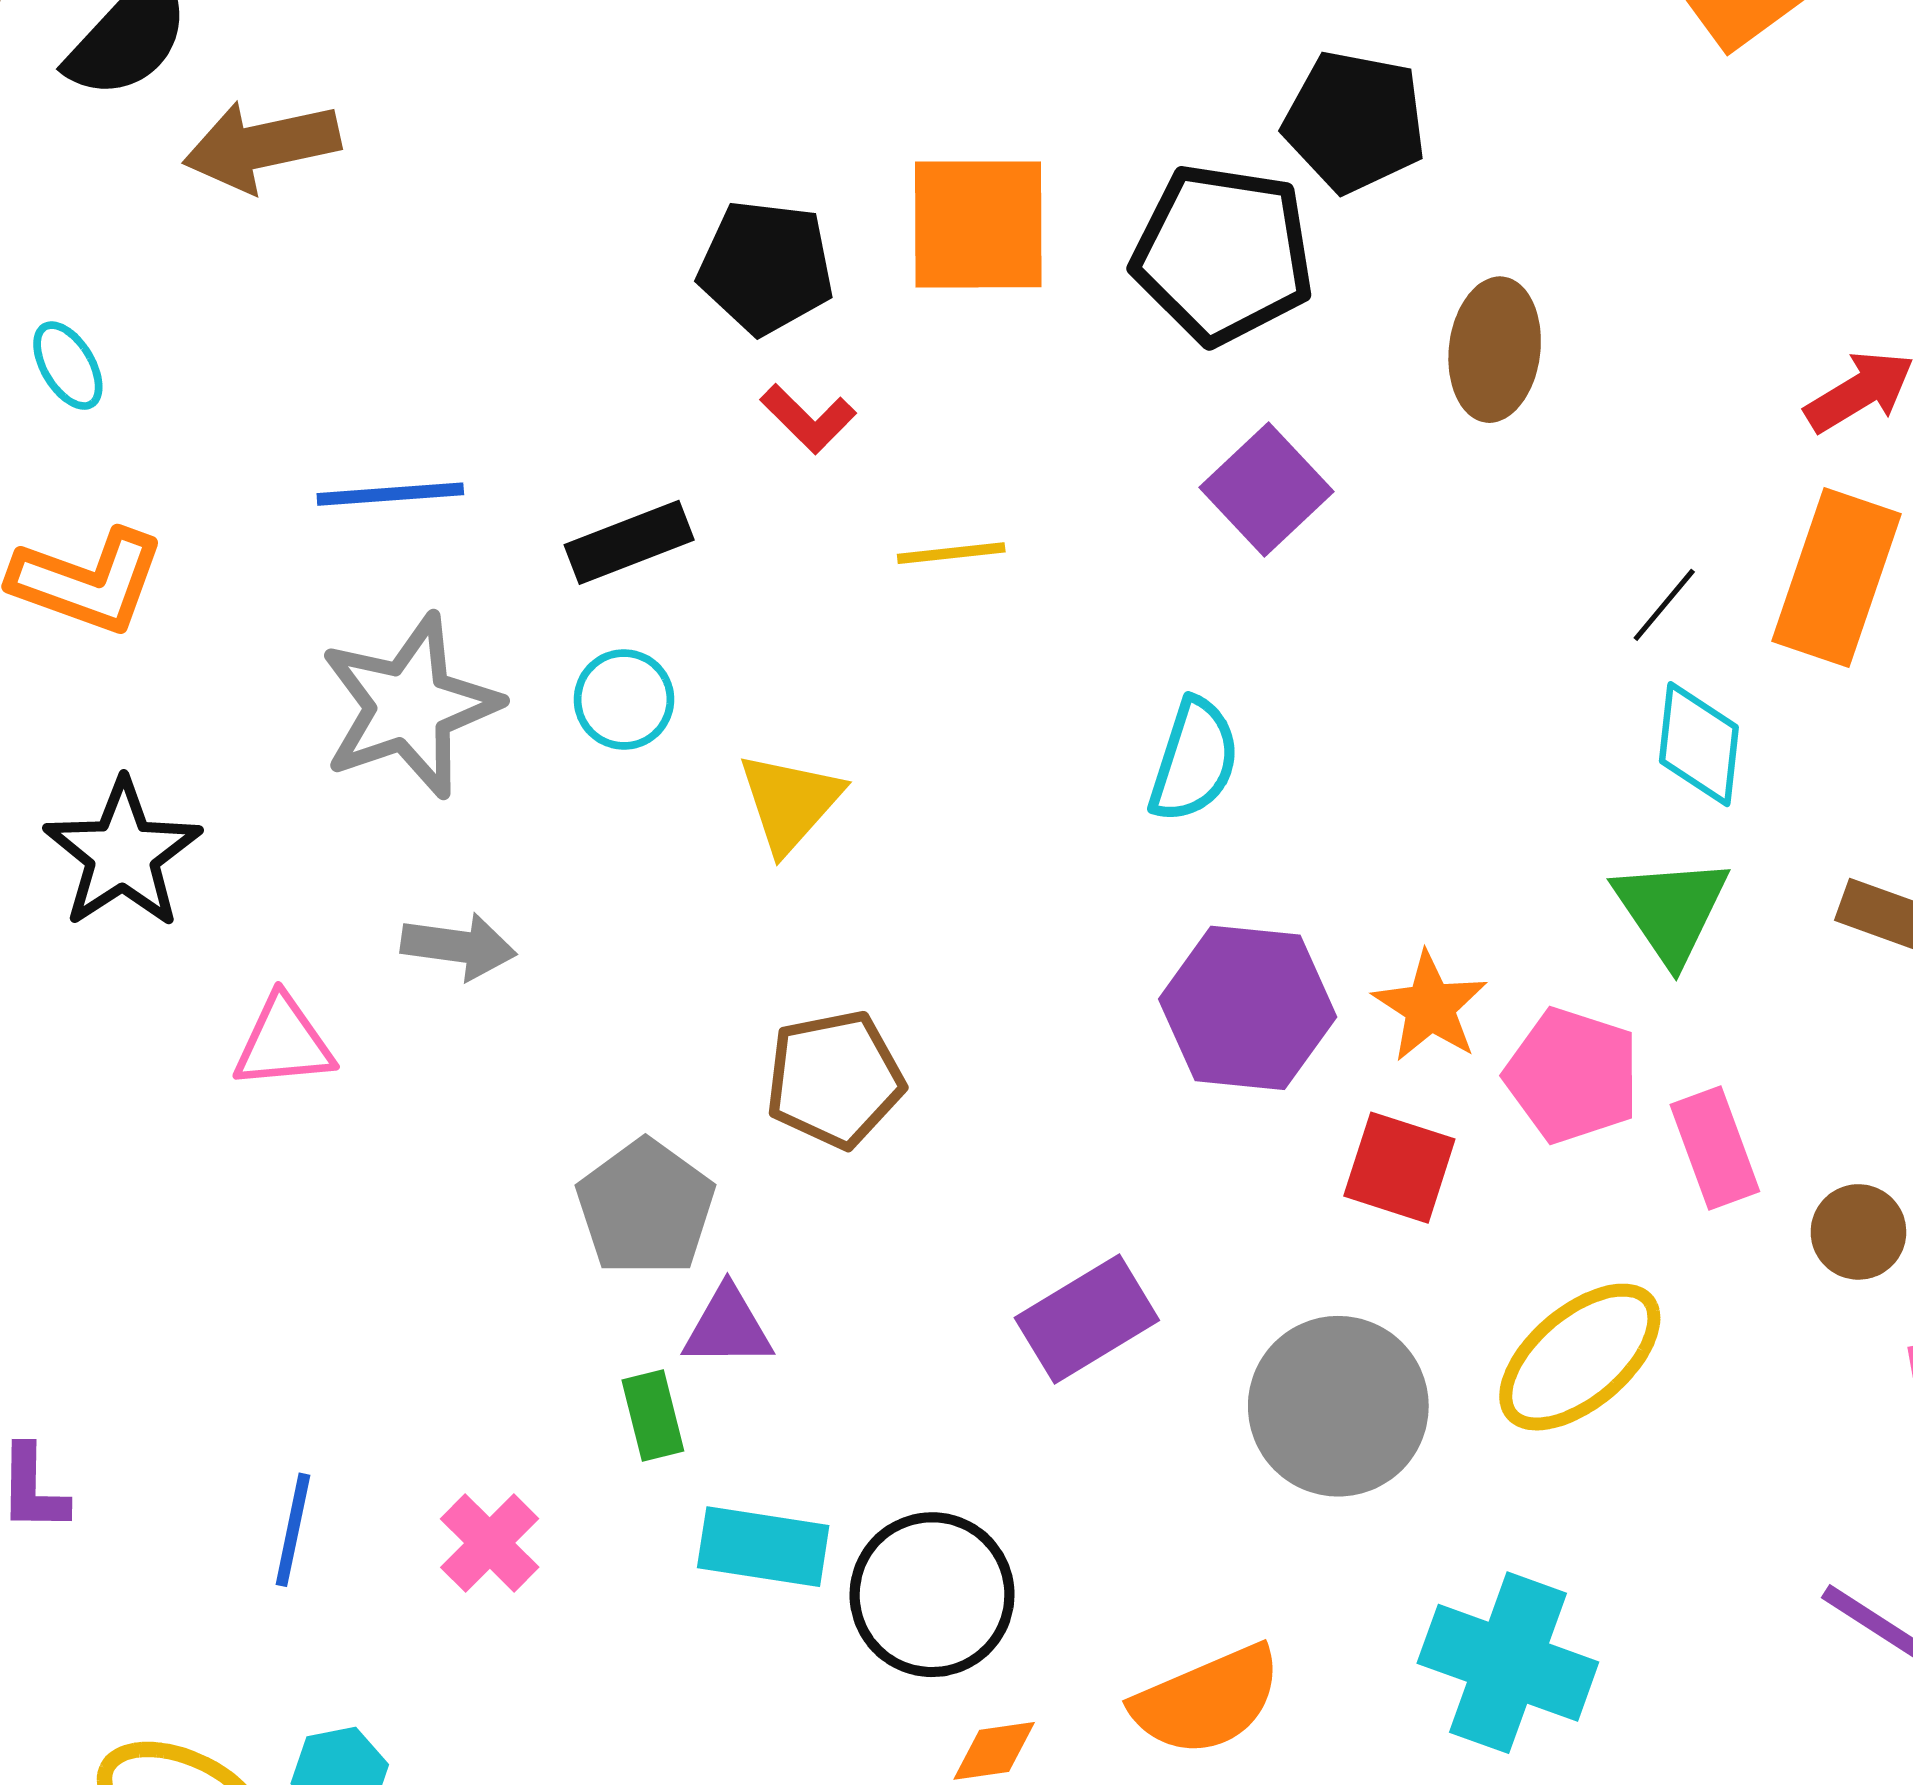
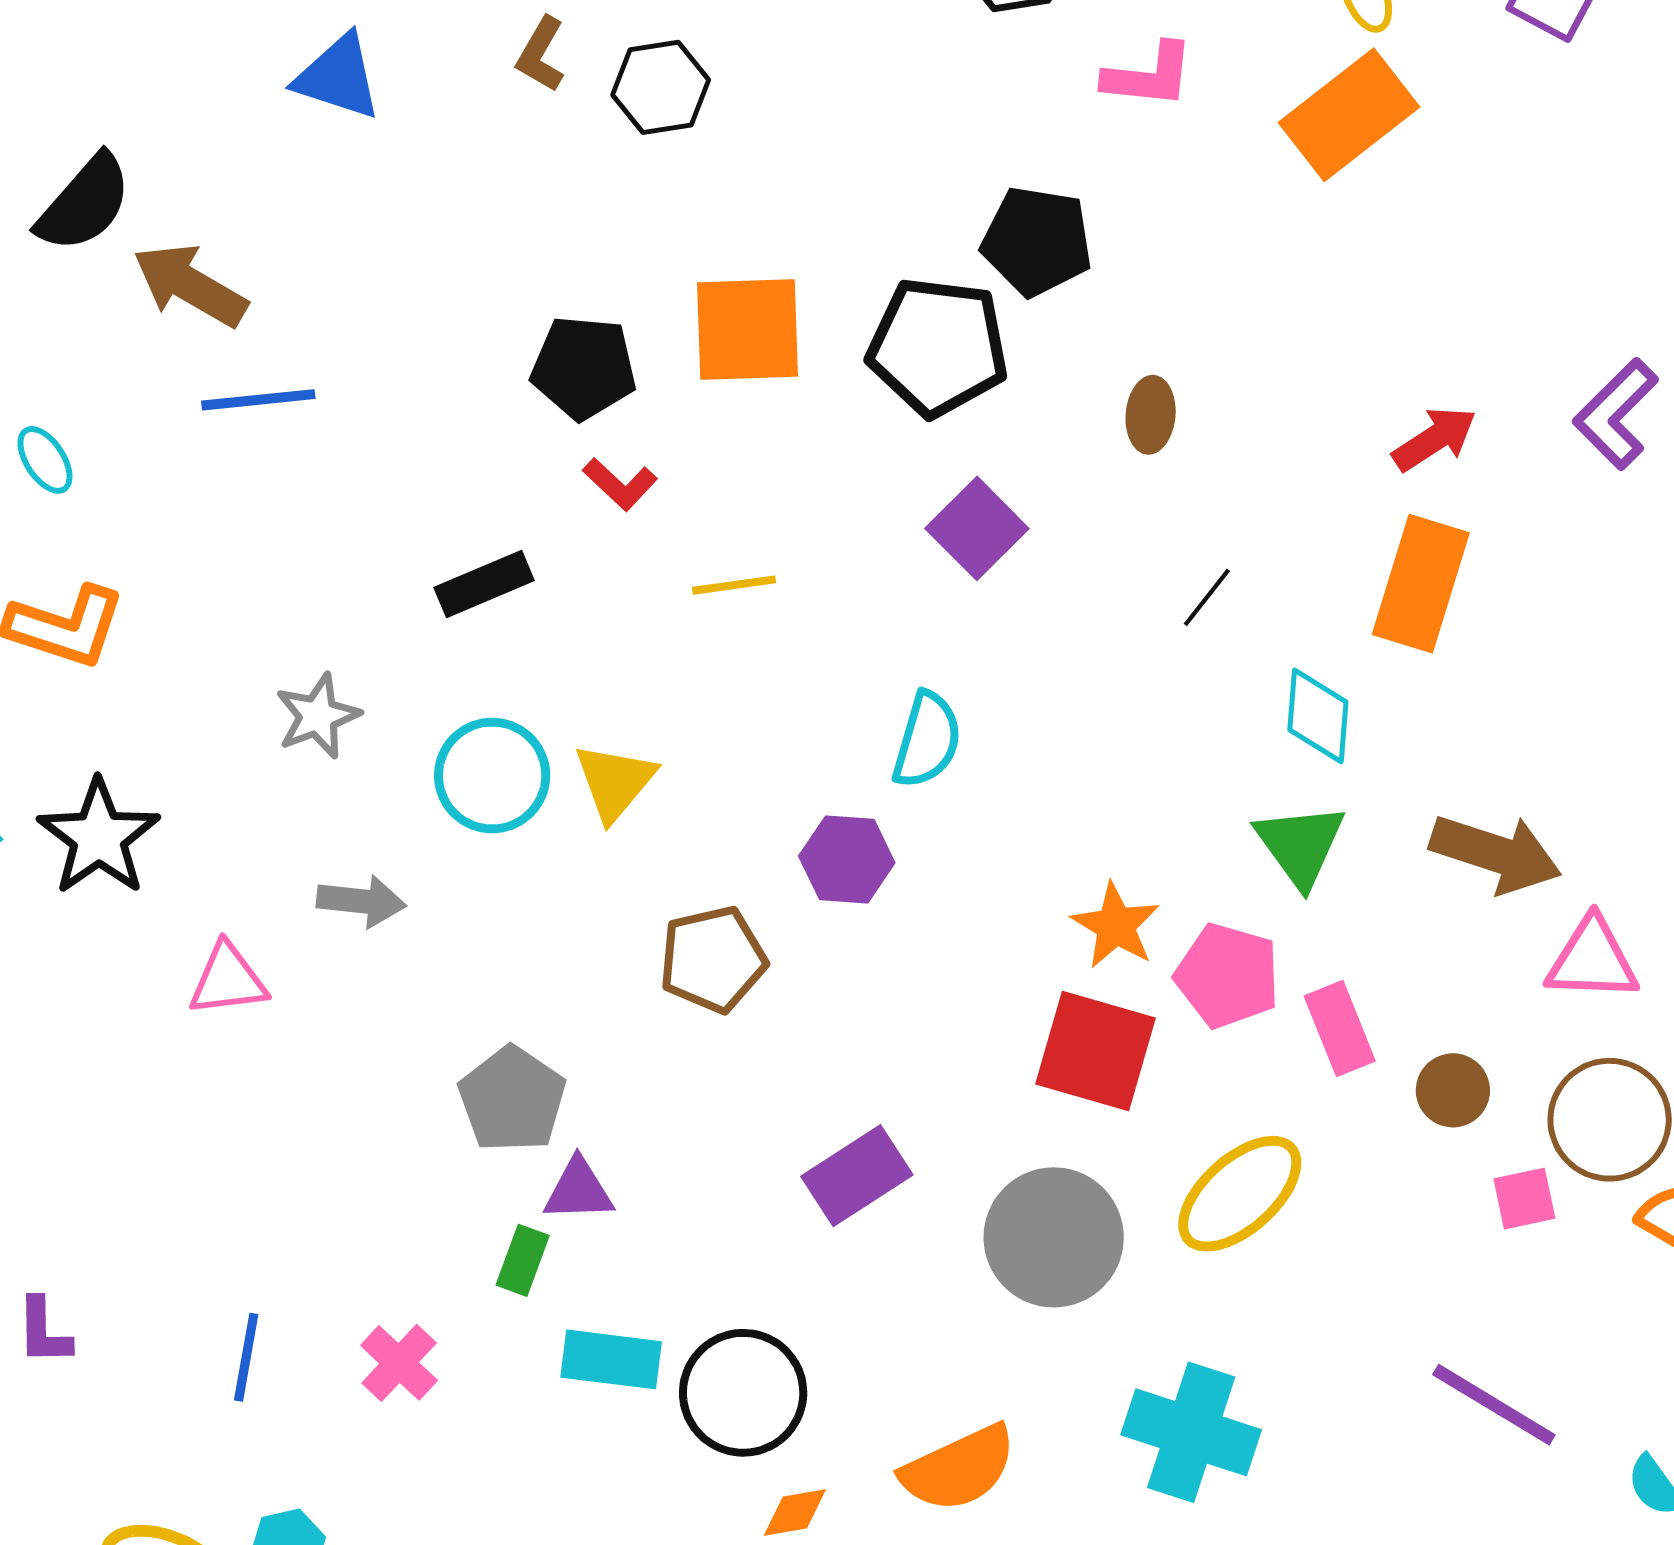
brown arrow: (262, 146) -> (190, 285), turned 44
brown ellipse: (1495, 350) -> (1151, 415), size x0.7
blue line: (390, 494) -> (258, 400), moved
black line: (1664, 605) -> (1207, 597), moved
cyan circle: (624, 699) -> (492, 775), moved, size x1.5
gray star: (410, 706) -> (318, 716), size x0.6
purple hexagon: (1248, 1008) -> (847, 859), moved, size x0.7
brown pentagon: (835, 1079) -> (713, 959), moved
red square: (1399, 1168) -> (1096, 1051), size x1.4
green rectangle: (653, 1415) -> (523, 1260), turned 36

